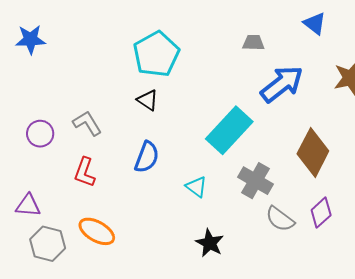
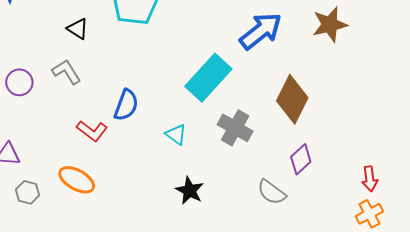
black triangle: (148, 100) -> (78, 29), moved
red L-shape: (85, 172) -> (92, 131), moved, turned -72
gray semicircle: (280, 219) -> (272, 192), moved
gray hexagon: (48, 244) -> (28, 192), size x0.7

